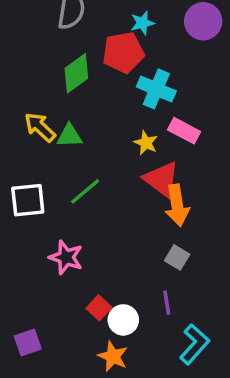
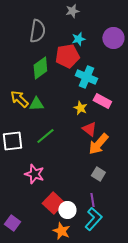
red triangle: (161, 179) -> (89, 129), size x0.7
orange arrow: (177, 205) -> (98, 144), turned 50
red square: (99, 308) -> (53, 203), size x1.5
purple square: (28, 343) -> (12, 223), turned -35
cyan L-shape: (194, 344) -> (93, 219), moved

